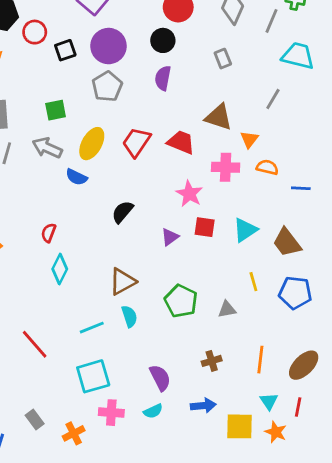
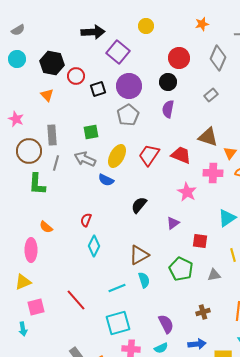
gray rectangle: (223, 59) -> (211, 95), turned 72
red square: (205, 227) -> (200, 241), moved

